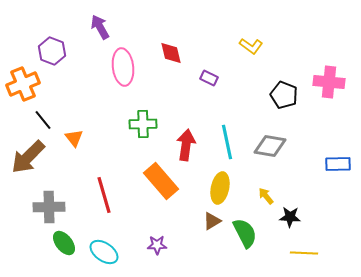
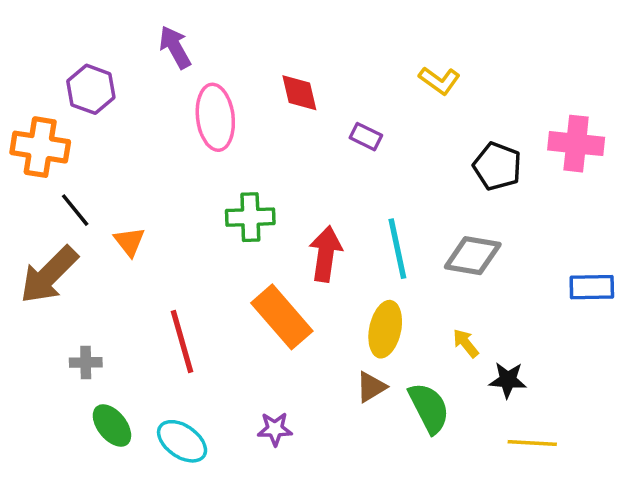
orange cross: (23, 84) -> (40, 147), turned 32
gray cross: (49, 207) -> (86, 362), size x0.6

